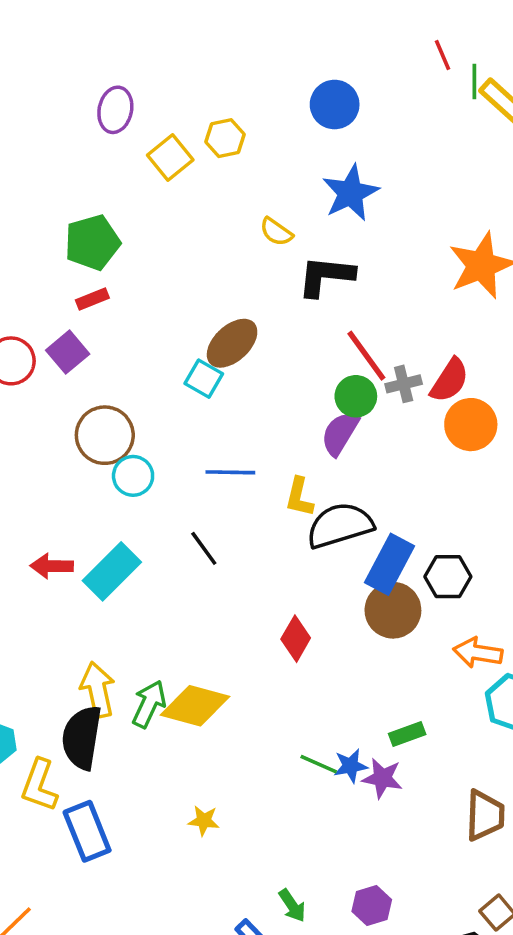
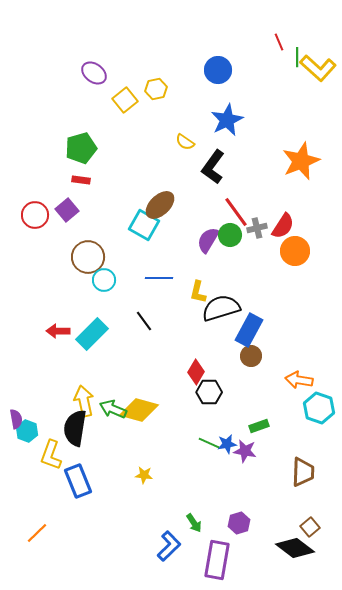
purple ellipse: (115, 110) -> (94, 73), turned -65
black L-shape: (326, 276) -> (213, 167), turned -60
red rectangle: (92, 299) -> (81, 180), turned 30
cyan square: (204, 379) -> (144, 225), size x1.4
purple semicircle: (340, 433) -> (208, 240), moved
black hexagon: (448, 577) -> (209, 392), moved
brown circle: (393, 610) -> (251, 356), size x0.7
green arrow: (149, 704) -> (113, 409), turned -92

